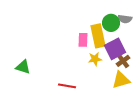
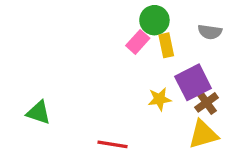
green circle: (111, 23) -> (154, 20), moved
yellow rectangle: (98, 36) -> (166, 45), moved, size x0.6
pink rectangle: (83, 40) -> (138, 42), moved, turned 40

